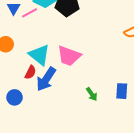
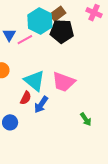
blue arrow: (46, 79) -> (41, 105), size x0.7

